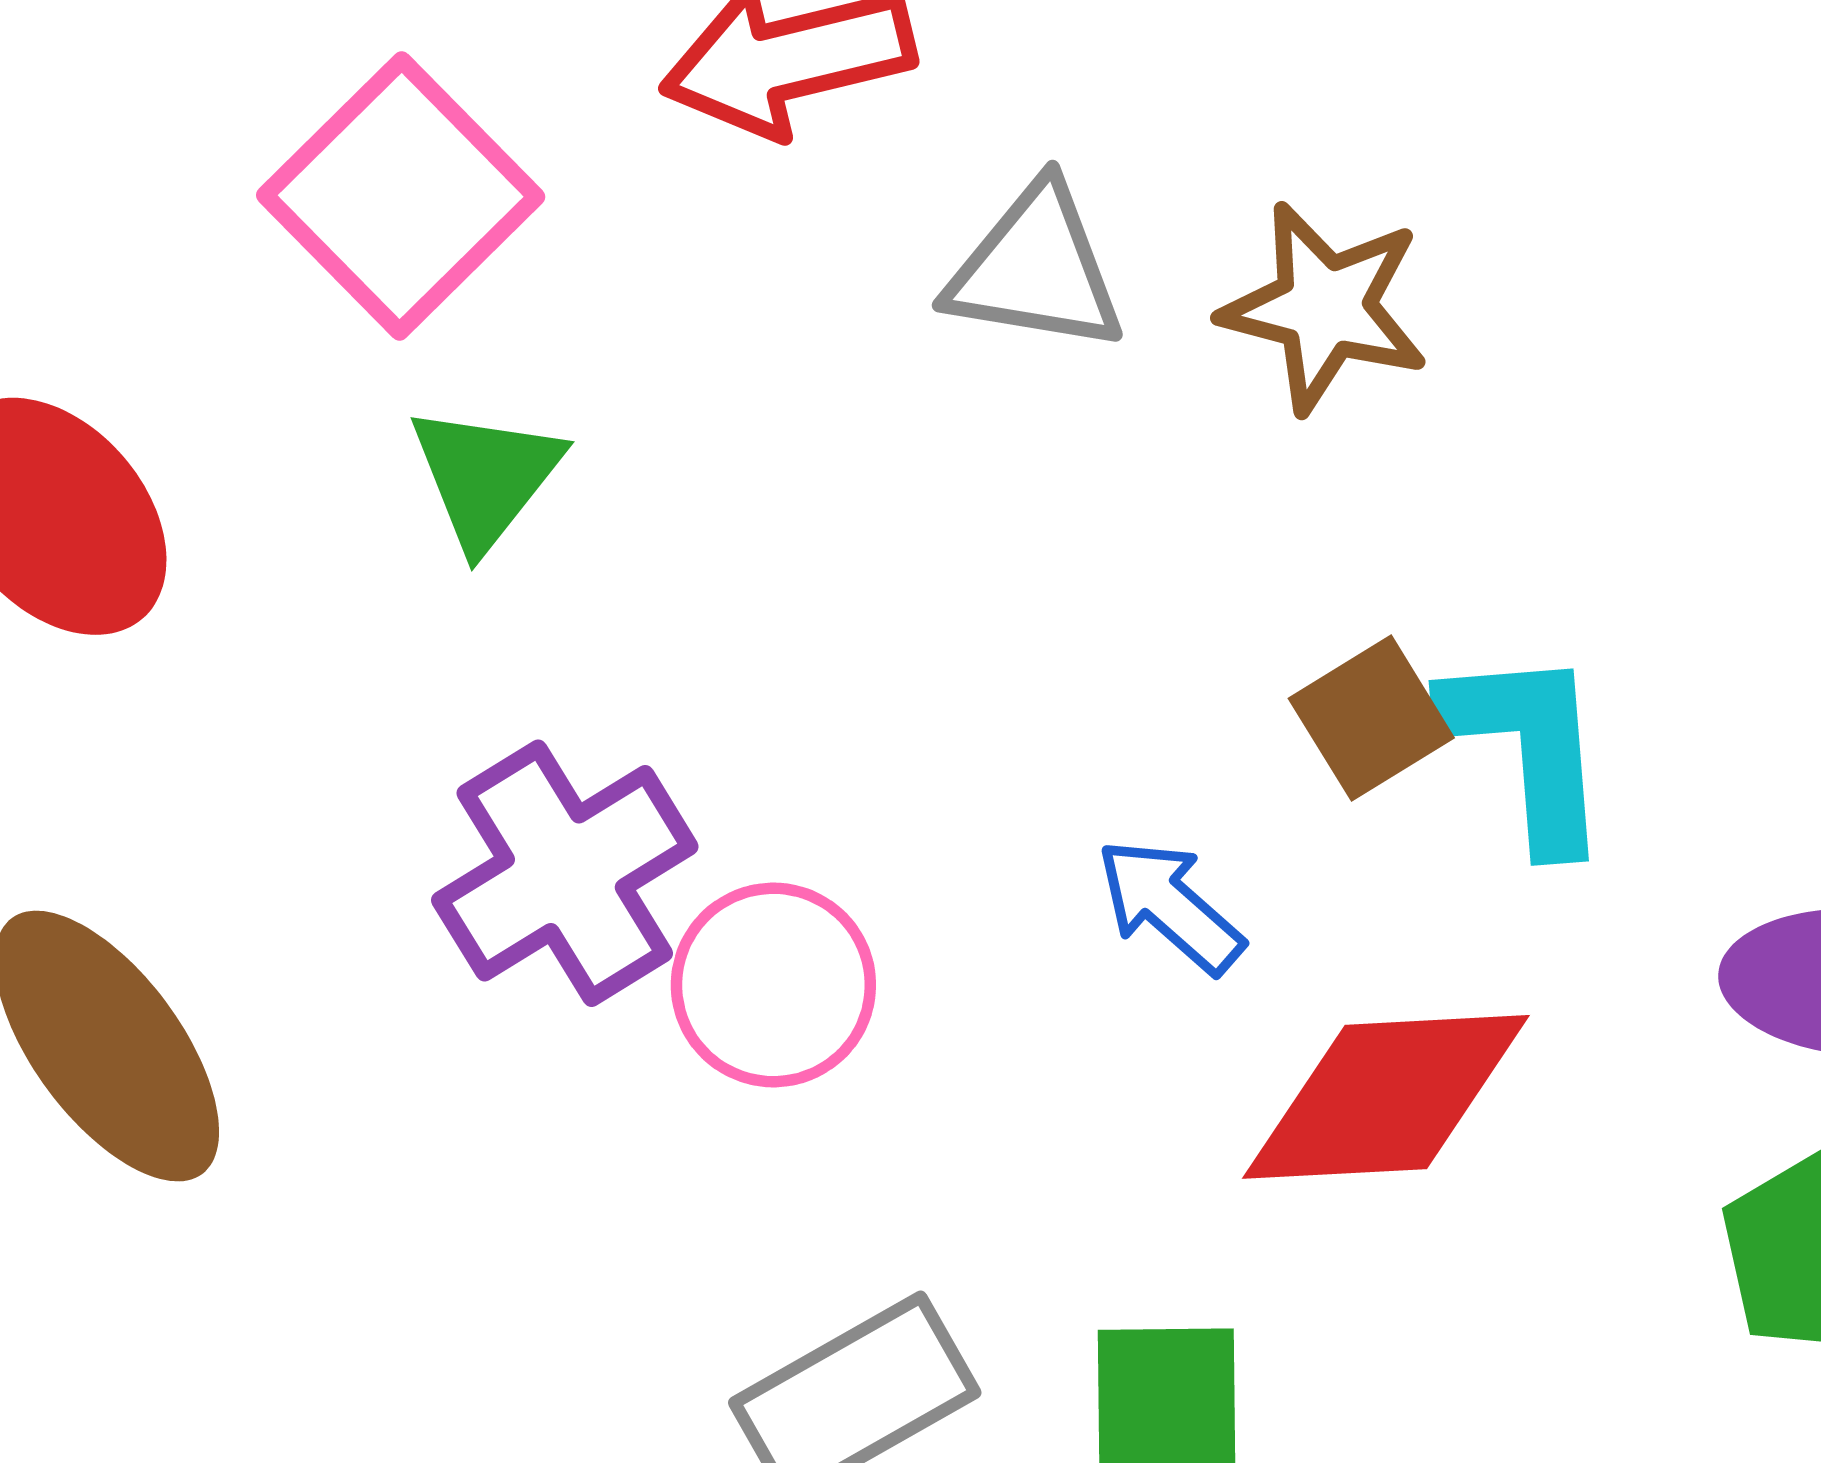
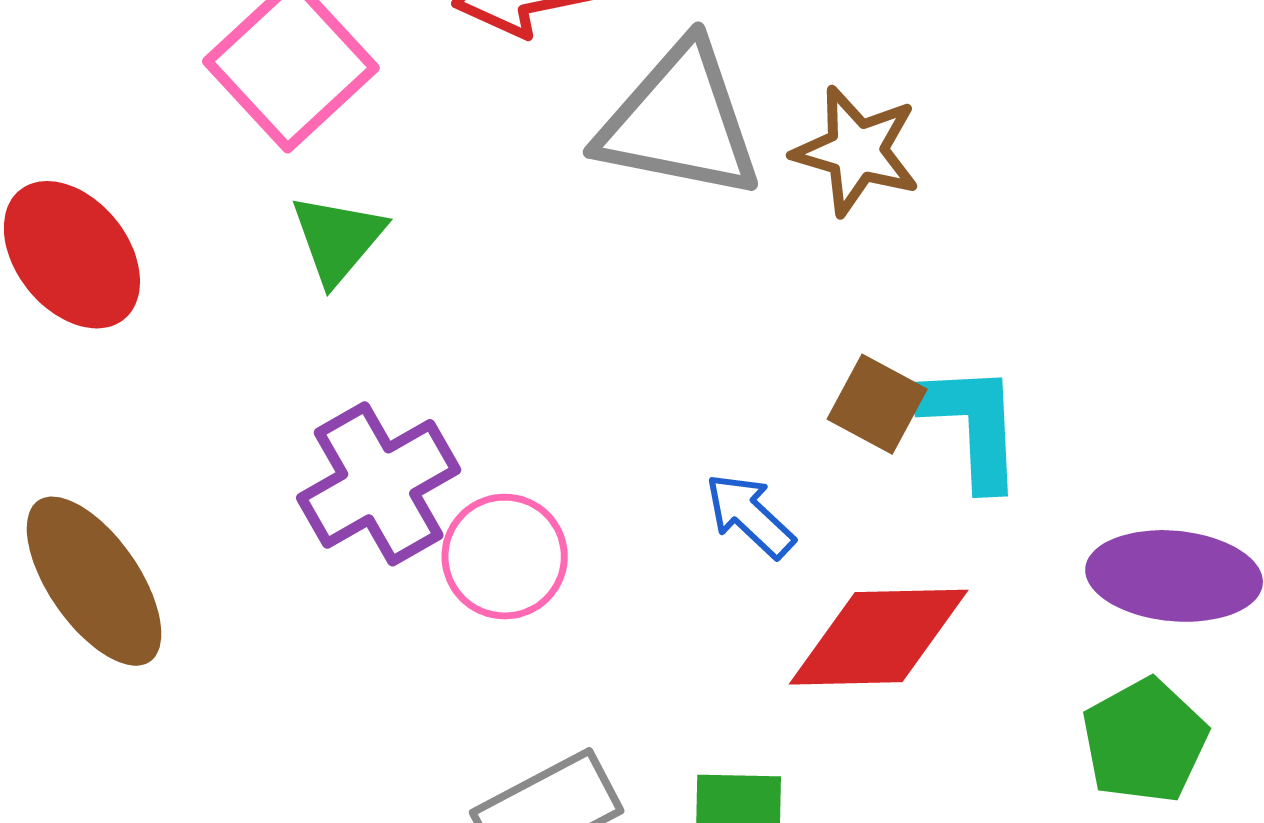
gray triangle: (1036, 269) -> (680, 122), size x1.5
brown square: (1371, 718) -> (877, 404), turned -32

